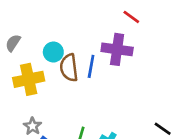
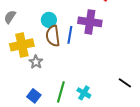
cyan circle: (53, 52) -> (49, 20), moved
gray star: (33, 126) -> (36, 62), moved

